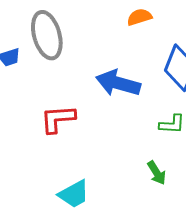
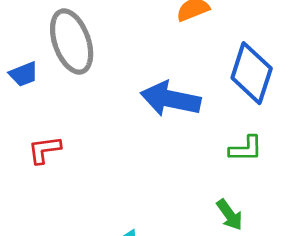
red L-shape: (58, 119) -> (44, 150), moved, size x0.7

